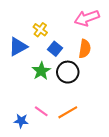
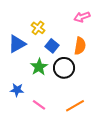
pink arrow: (87, 18) -> (82, 17), size x0.7
orange line: (68, 112) -> (75, 106), moved
blue star: (21, 121) -> (17, 90), moved

